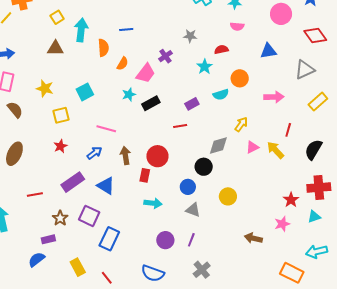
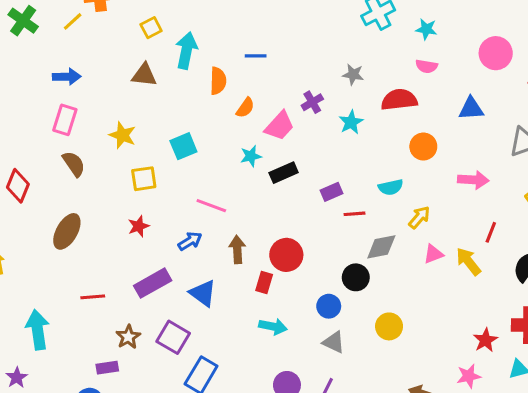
red semicircle: (221, 50) -> (399, 100), size x1.6
cyan star: (205, 67) -> (351, 122), moved
cyan semicircle: (221, 95) -> (391, 187), moved
purple rectangle: (192, 104) -> (332, 192), moved
red line: (180, 126) -> (355, 214), moved

